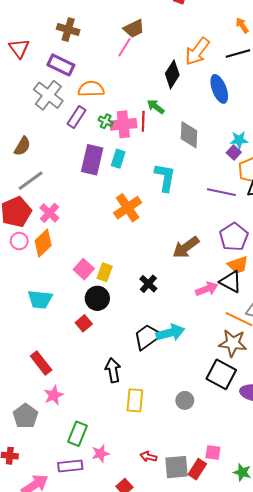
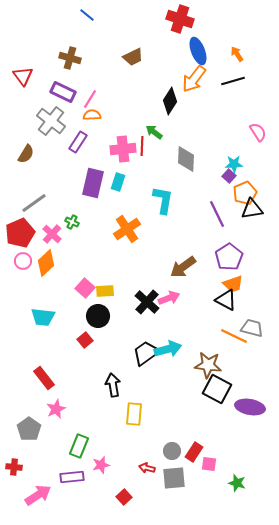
pink line: (124, 47) -> (90, 99), moved
orange semicircle: (91, 89) -> (92, 115), size x0.7
blue ellipse: (219, 89) -> (198, 51), moved
green cross: (106, 121) -> (72, 222), moved
brown semicircle: (22, 146) -> (26, 154), moved
purple line: (221, 192) -> (217, 214), turned 52
yellow rectangle: (105, 272) -> (105, 291), turned 66
black cross: (148, 284) -> (147, 302), size x1.4
pink arrow: (207, 289) -> (169, 298), moved
brown star: (233, 343) -> (208, 365), moved
gray circle: (185, 400) -> (172, 451), moved
red rectangle: (197, 469) -> (194, 452), moved

